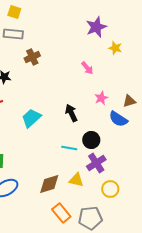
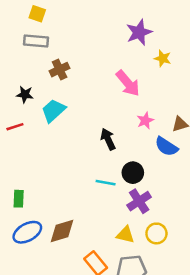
pink arrow: (87, 68) -> (128, 83), size x1.6
cyan trapezoid: (31, 118) -> (53, 111), moved
yellow triangle: (76, 180) -> (125, 235), moved
brown diamond: (49, 184) -> (62, 231), moved

